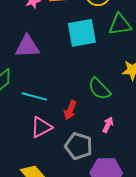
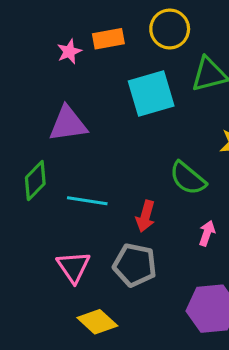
pink triangle: (41, 127) -> (73, 267), moved, turned -30
gray pentagon: (79, 146) -> (135, 265), moved

